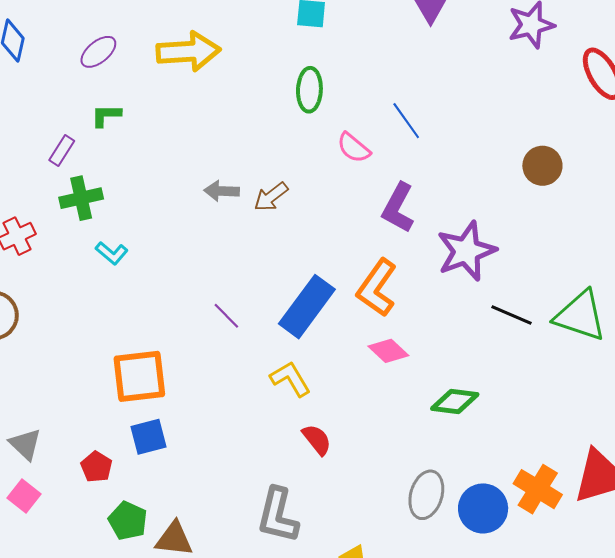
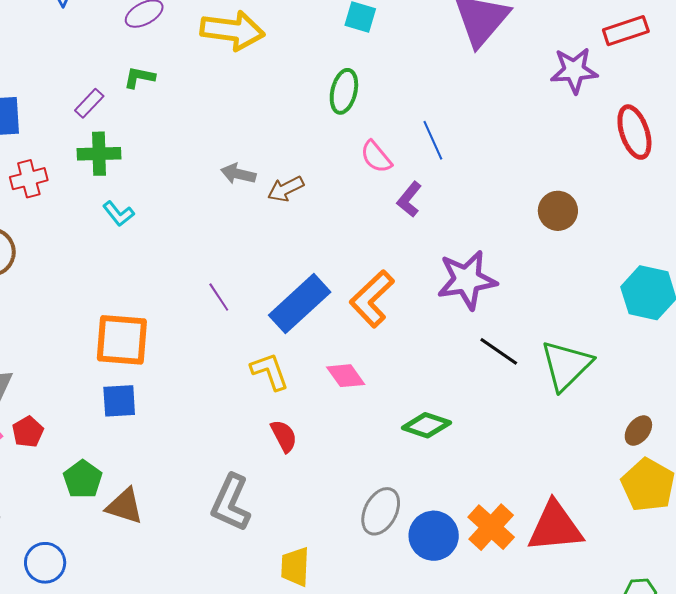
purple L-shape: (398, 208) -> (409, 199), moved, size x0.7
green triangle: (580, 316) -> (566, 365), turned 46
pink diamond: (388, 351) -> (346, 376), moved
red pentagon: (96, 467) -> (28, 432), moved

